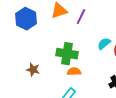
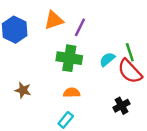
green cross: (67, 54) -> (69, 58), moved

